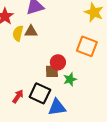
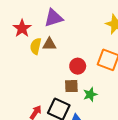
red circle: (58, 62) -> (78, 66), moved

